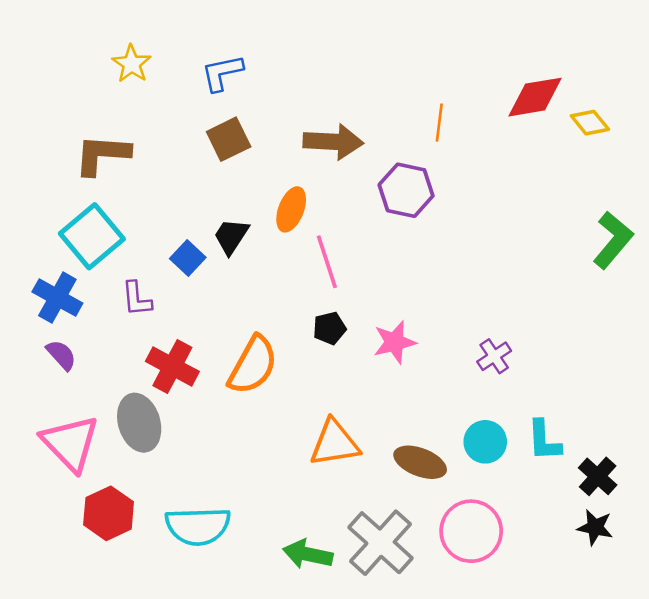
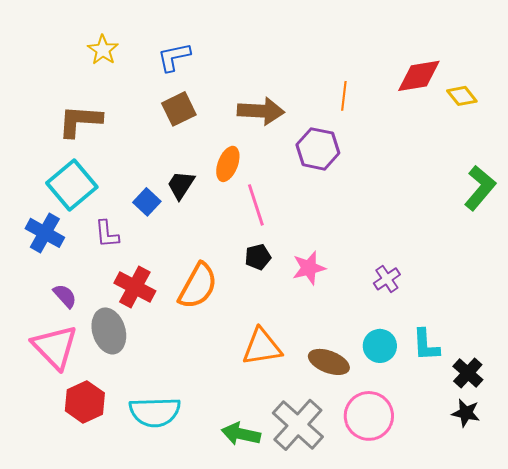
purple semicircle: (61, 355) -> (65, 296), moved

